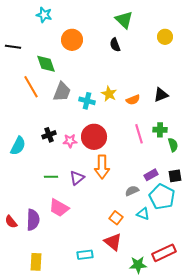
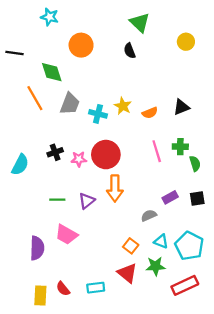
cyan pentagon: (162, 197) -> (189, 246), moved
red semicircle: (11, 222) -> (63, 289), moved
green star: (138, 265) -> (155, 266), moved

